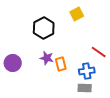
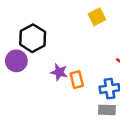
black hexagon: (44, 28) -> (33, 38), moved
purple circle: (13, 63) -> (16, 61), moved

